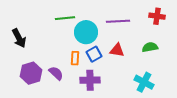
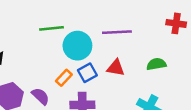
red cross: (157, 16) -> (176, 23), moved
orange rectangle: (75, 58) -> (64, 78), turned 40

